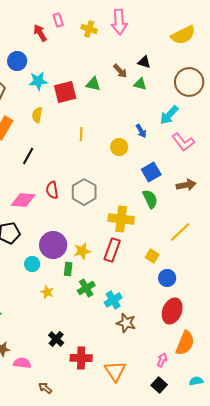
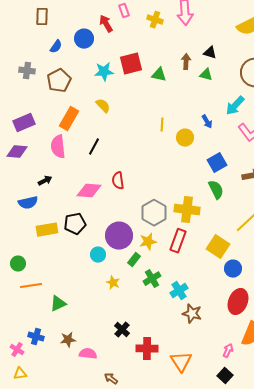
blue circle: (17, 61) -> (84, 39), moved
brown arrow: (120, 71) -> (186, 62), turned -133
red square: (65, 92) -> (131, 64), moved
yellow semicircle: (37, 115) -> (103, 106), turned 126
yellow line: (81, 134) -> (162, 125), moved
gray hexagon: (84, 192) -> (154, 213), moved
yellow square: (152, 256) -> (218, 247), size x1.6
green rectangle: (68, 269) -> (134, 260), turned 32

